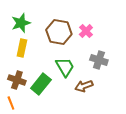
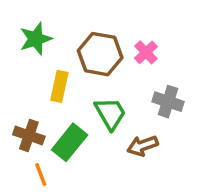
yellow rectangle: (22, 48) -> (59, 86), moved
orange line: (11, 103) -> (41, 175), moved

